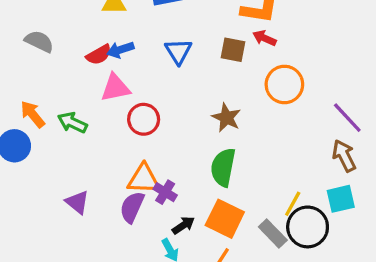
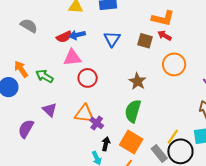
purple triangle: (77, 202) -> (50, 110), moved
purple semicircle: (132, 207) -> (26, 129), moved
black arrow: (183, 225) -> (106, 144), turned -48

